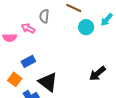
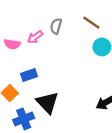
pink arrow: (28, 28) -> (35, 37), turned -72

